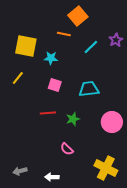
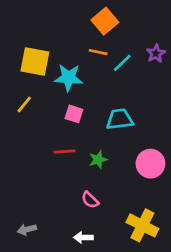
orange line: (64, 34) -> (98, 52), moved
cyan star: (51, 58) -> (69, 78), size x1.5
white arrow: (52, 177) -> (83, 238), moved

